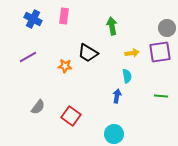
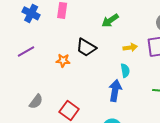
green arrow: (112, 26) -> (110, 20), turned -114
blue arrow: (117, 96) -> (115, 91), size x1.5

